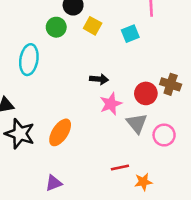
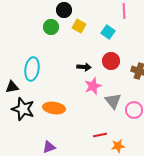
cyan square: (130, 34) -> (108, 32), turned -32
cyan ellipse: (29, 60) -> (32, 69), moved
red circle: (146, 93) -> (111, 61), moved
orange ellipse: (60, 132) -> (54, 108), turned 65

